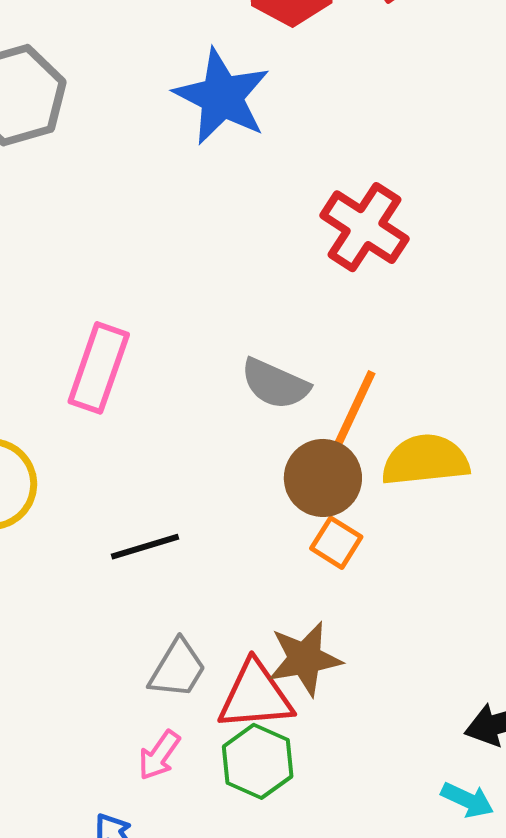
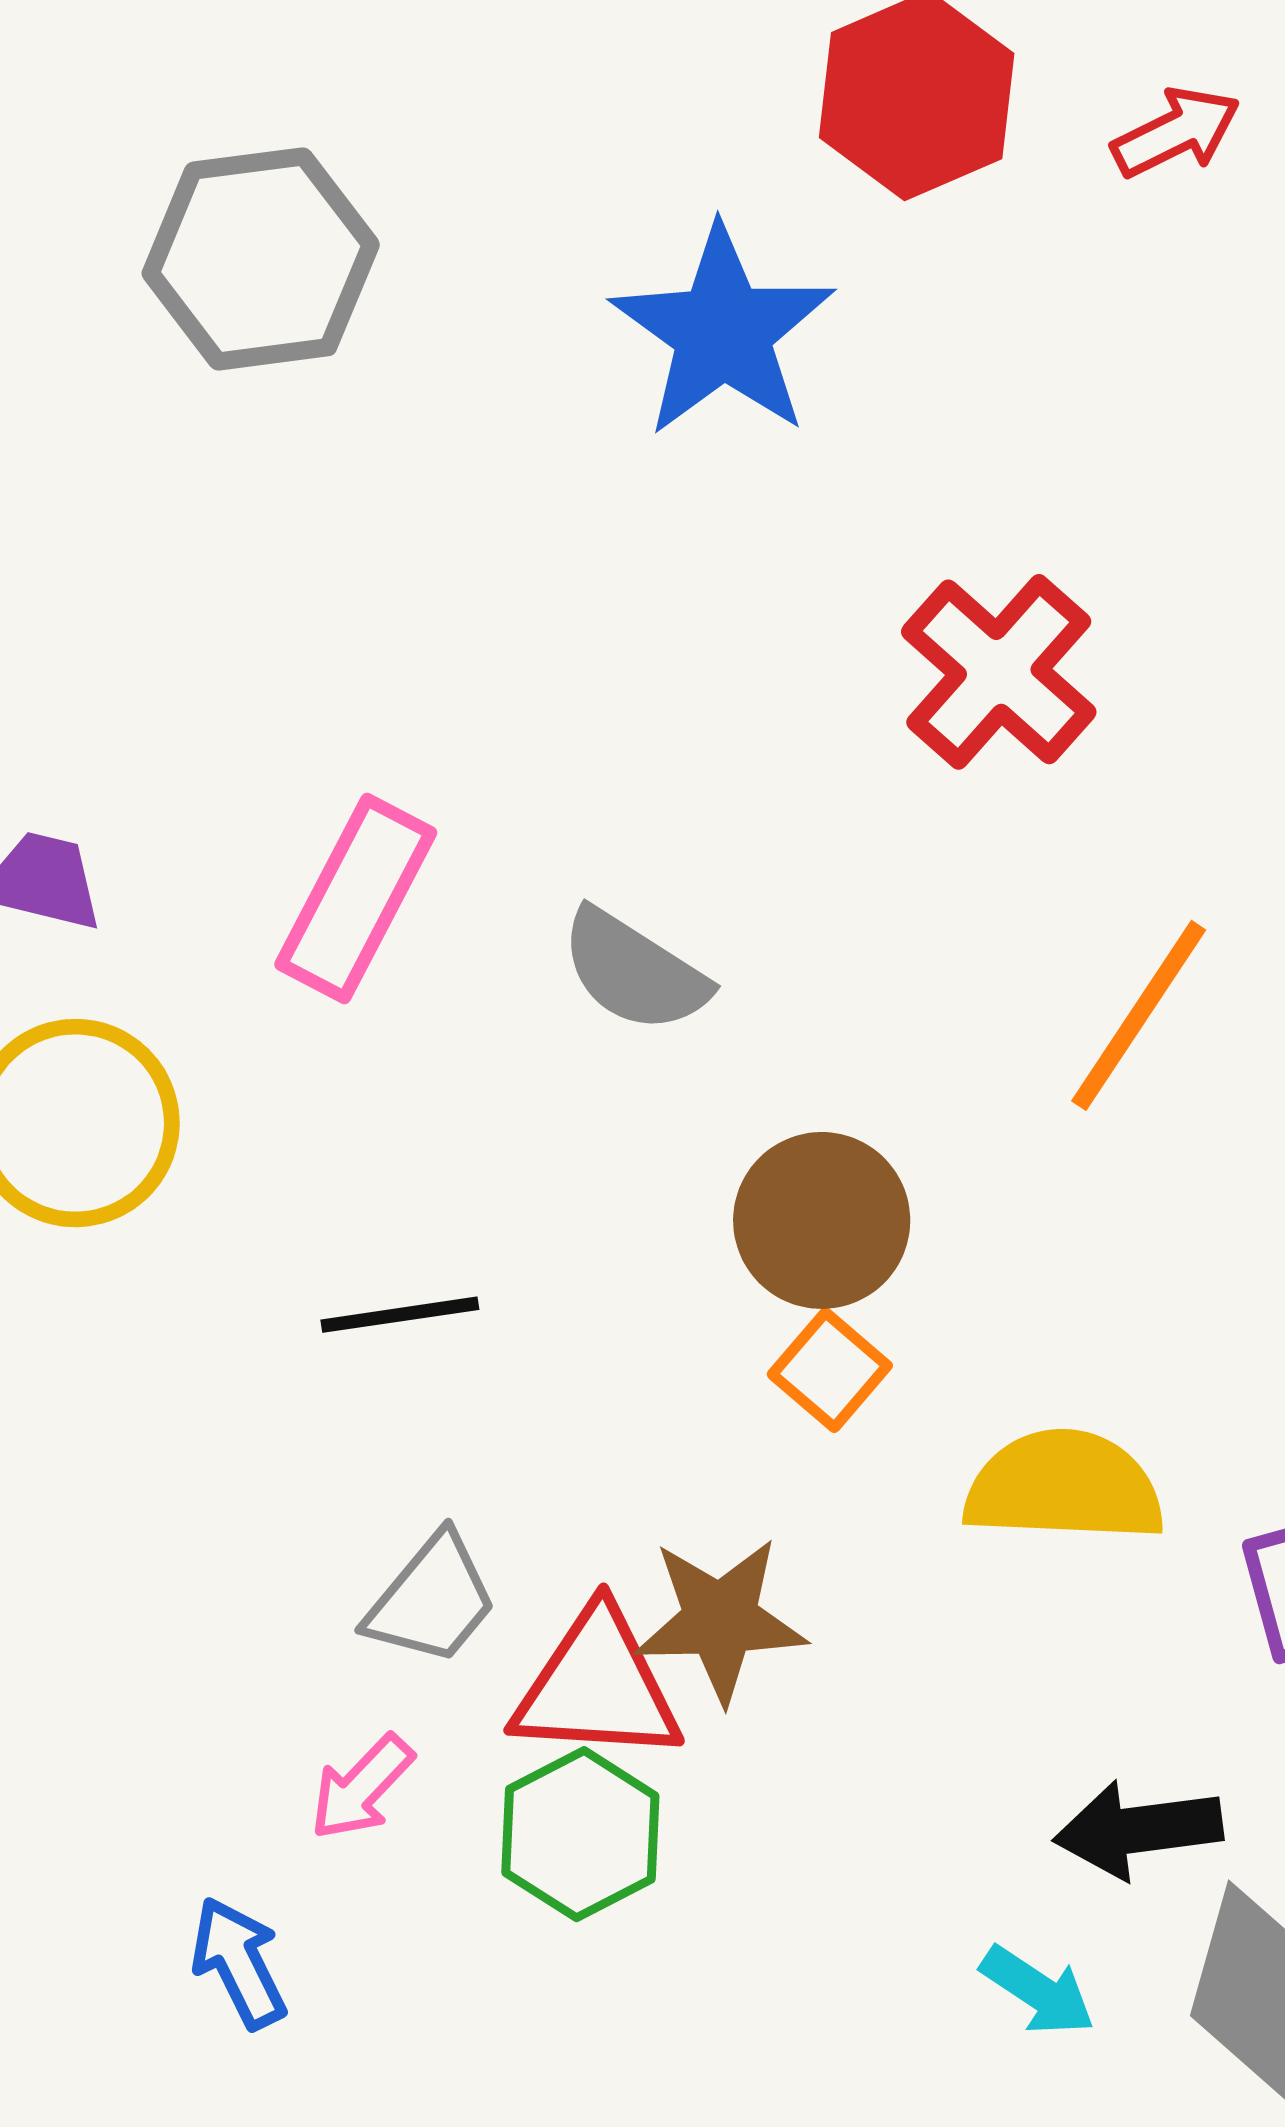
gray semicircle: (275, 384) -> (634, 971), moved
orange line: (352, 415) -> (1139, 1015), moved
yellow semicircle: (425, 460) -> (1064, 1487), moved

